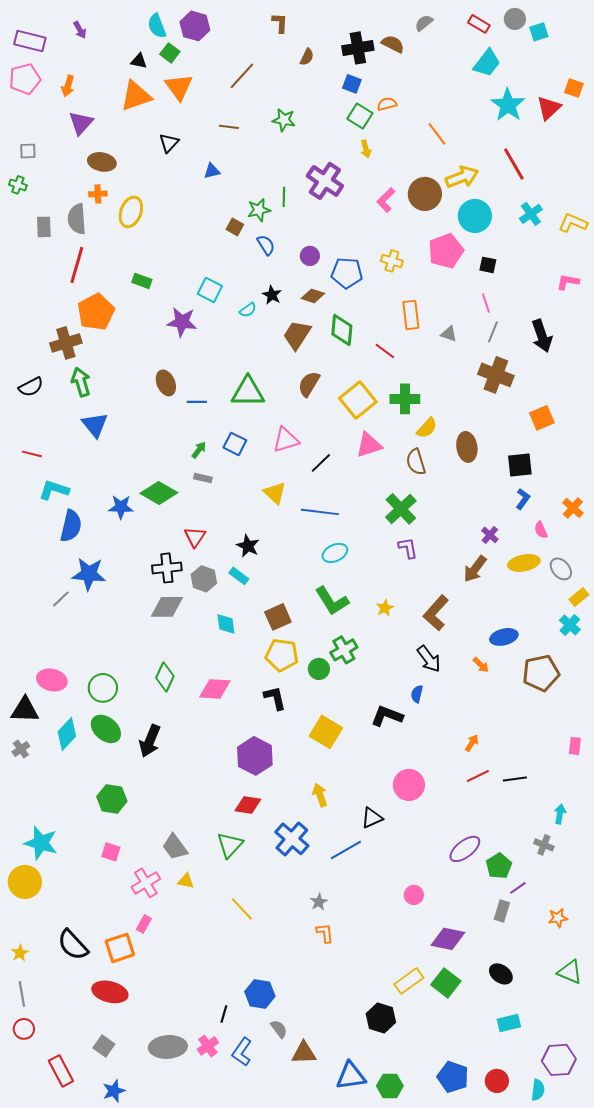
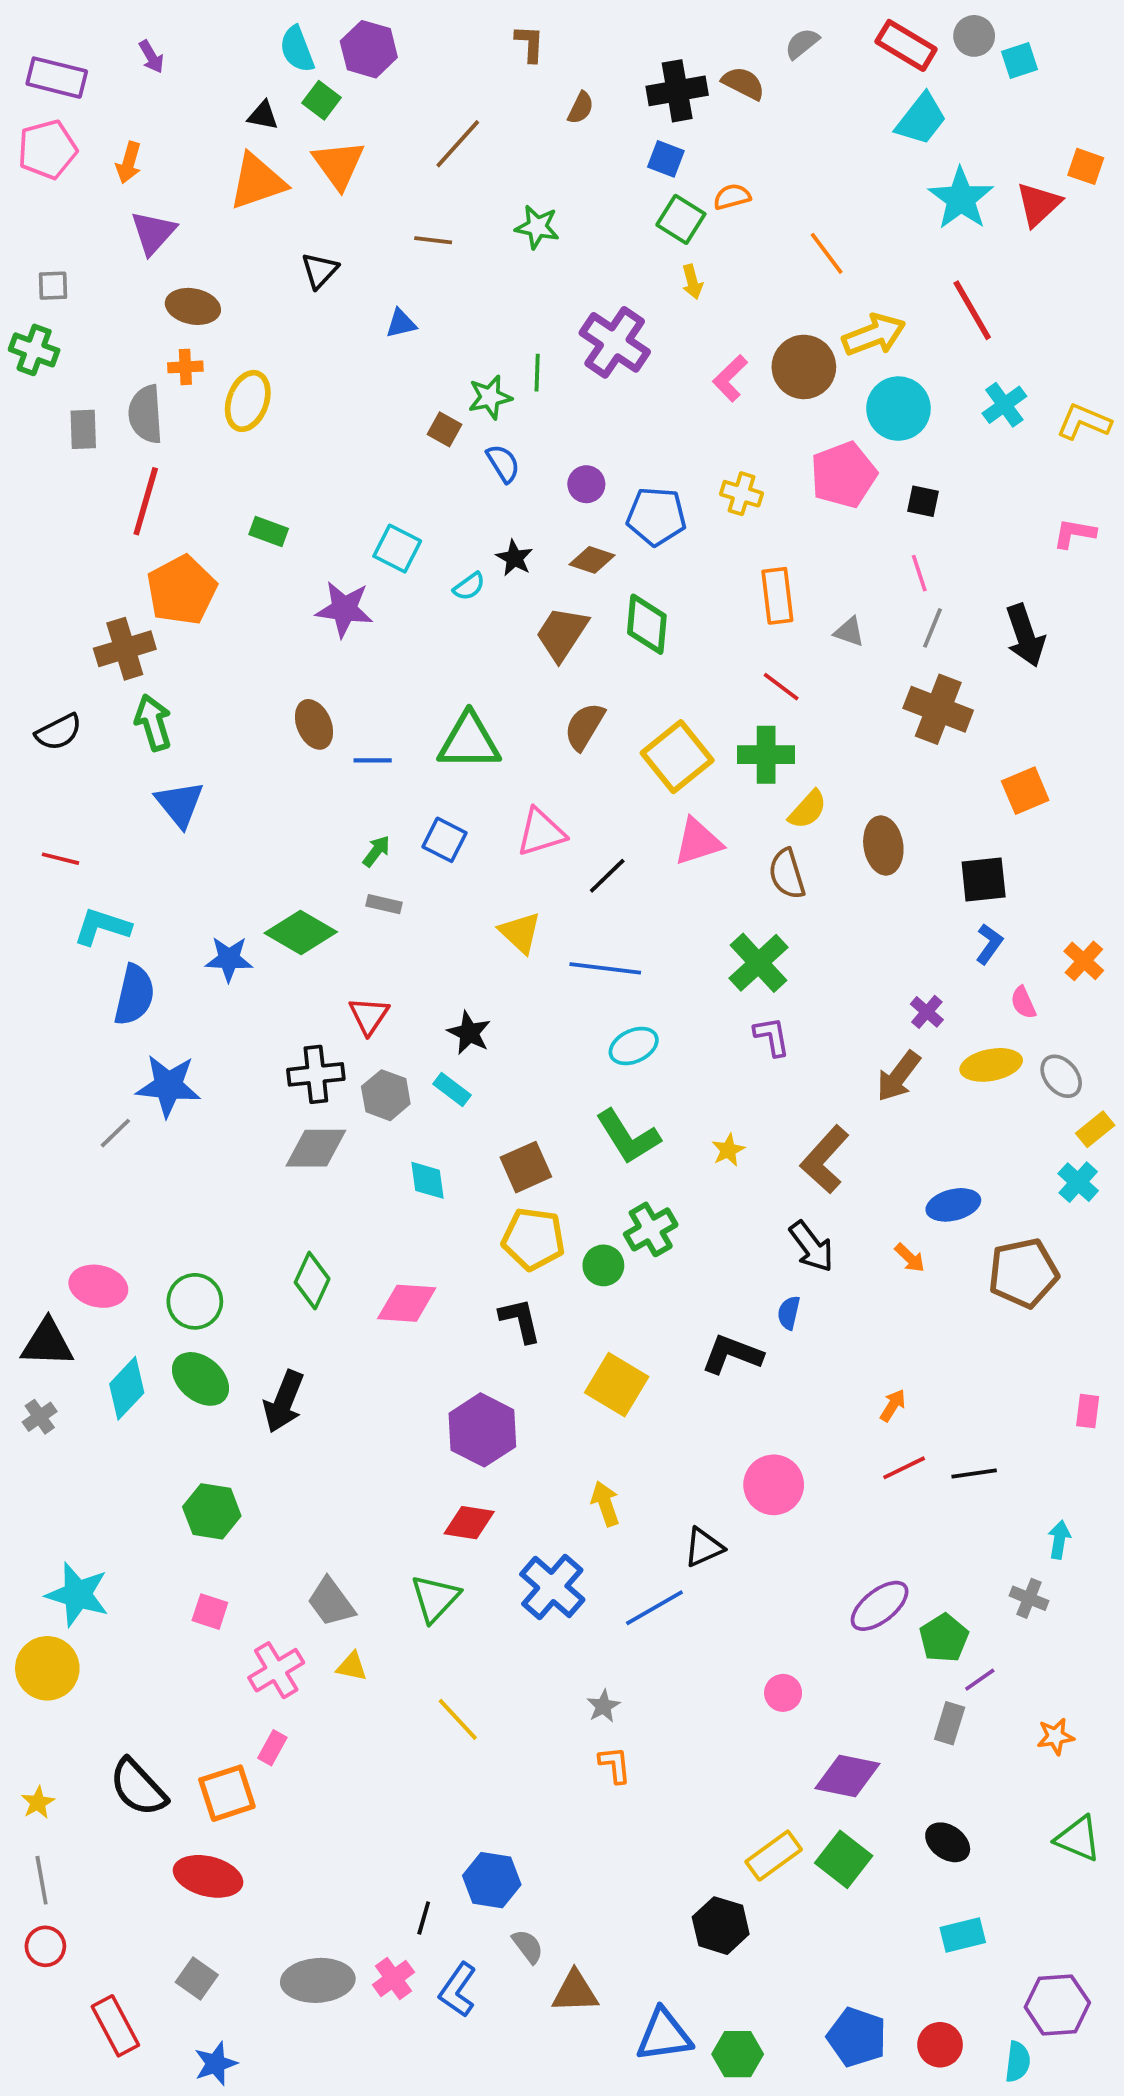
red rectangle: (479, 24) -> (906, 45), size x1.4
green cross: (18, 185) -> (34, 350), size x1.4
red line: (385, 351) -> (781, 687), moved

